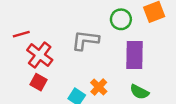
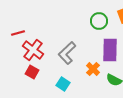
gray L-shape: (85, 40) -> (67, 53), moved, turned -50
orange cross: (99, 87) -> (93, 69), moved

